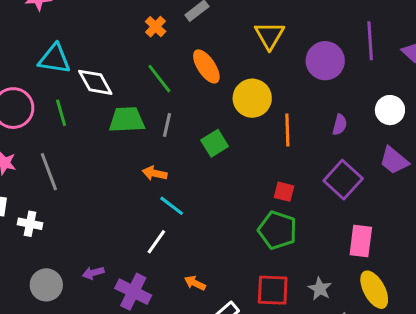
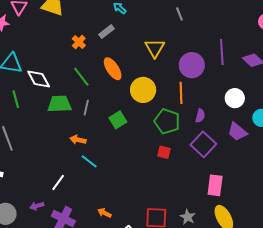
purple semicircle: (340, 125) -> (200, 116), moved
orange line: (287, 130) -> (181, 93), moved
green pentagon: (277, 230) -> (167, 121), moved
white line: (156, 242) -> (58, 183), moved

